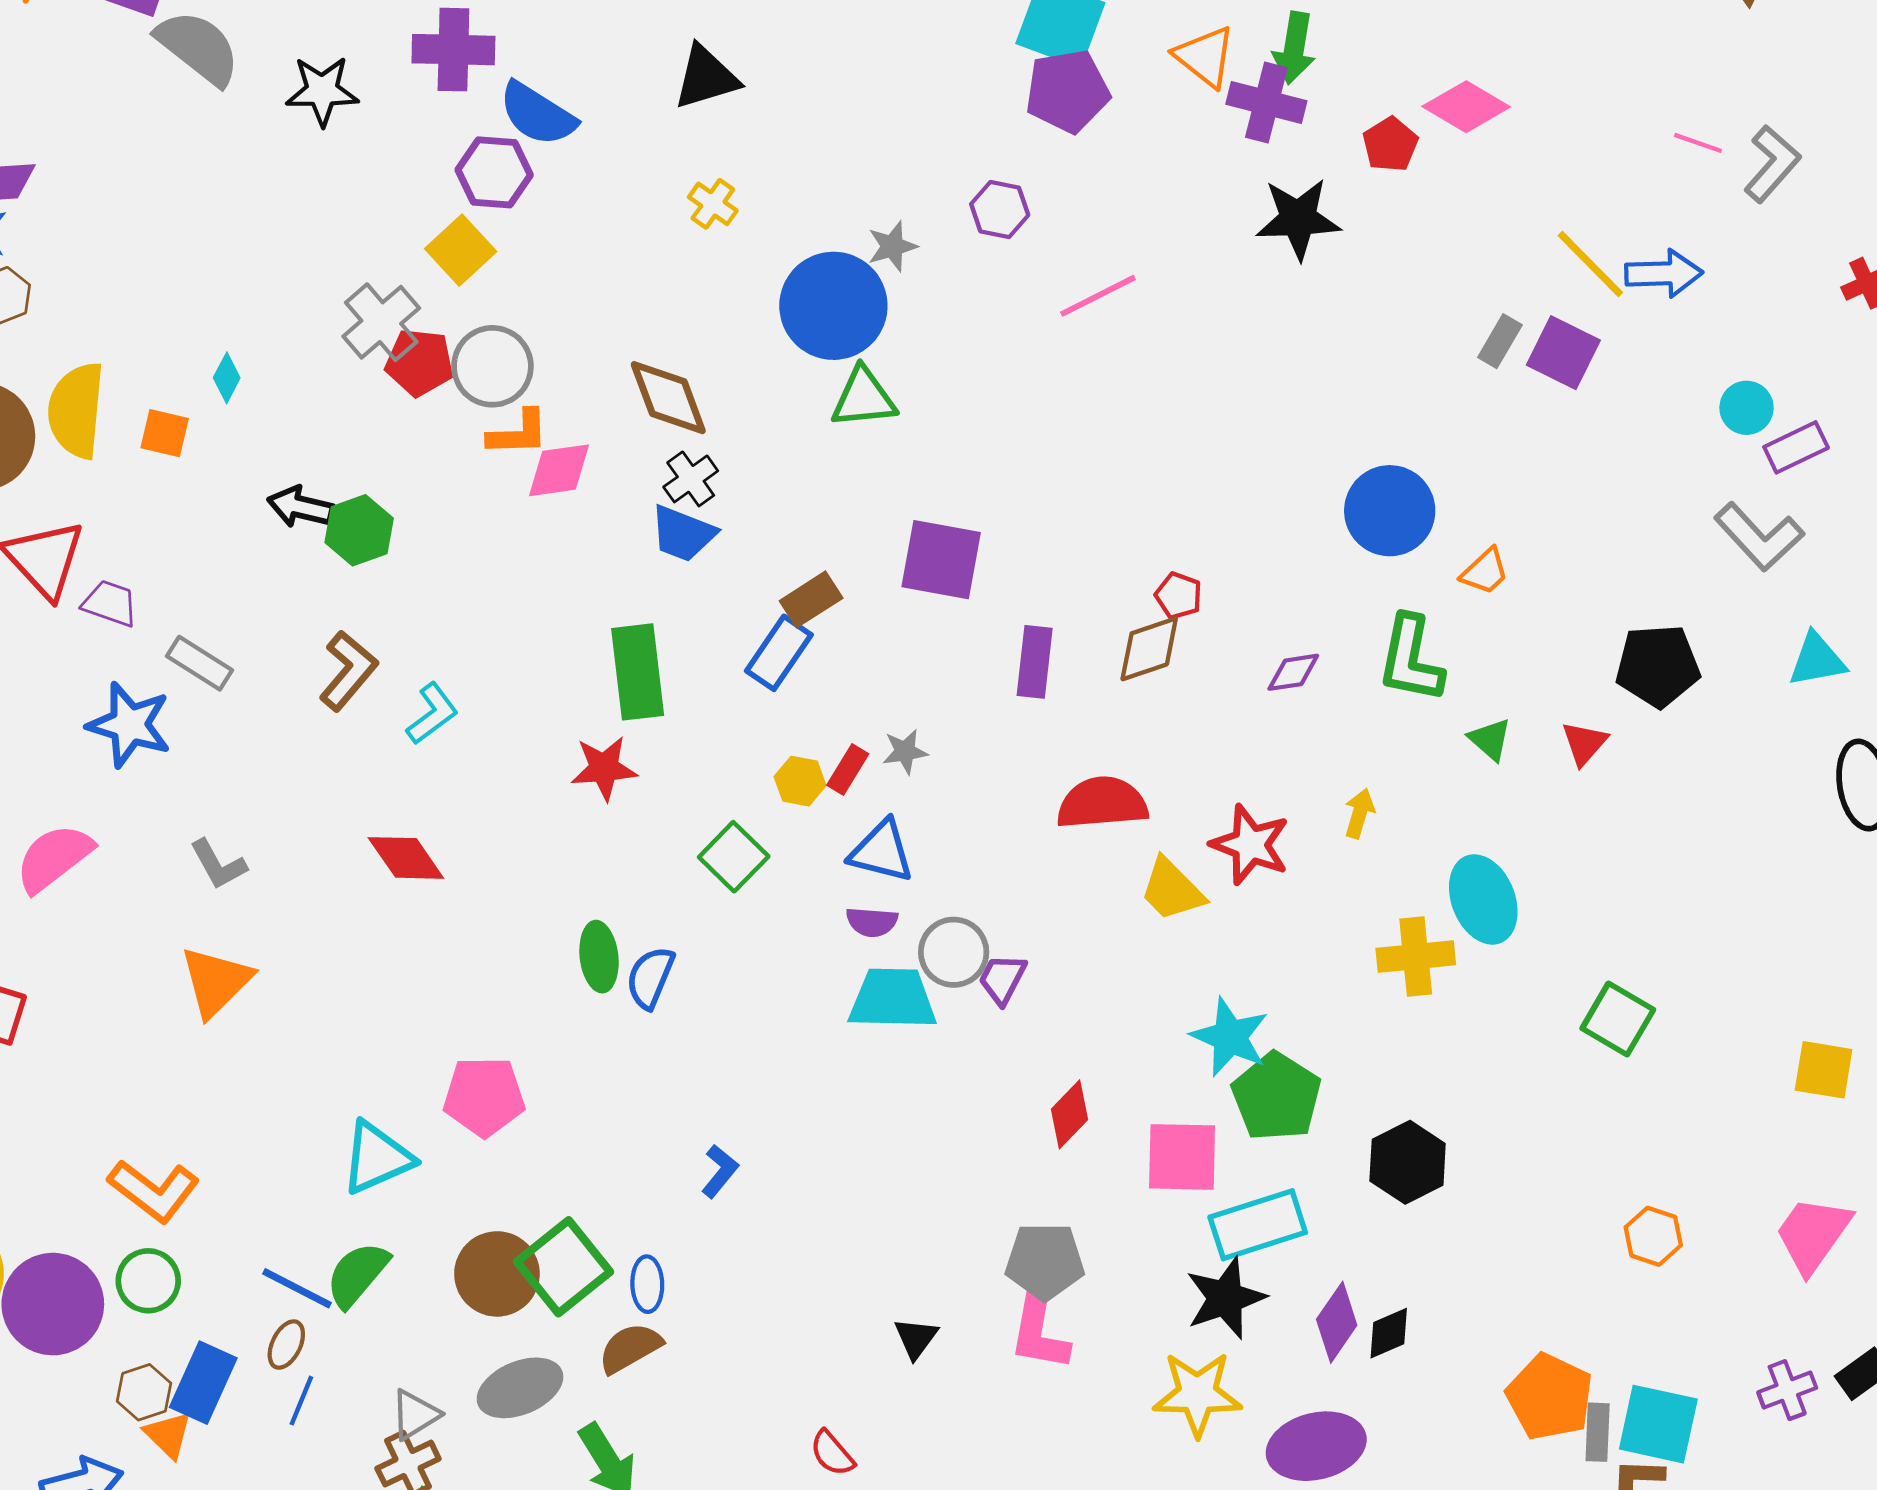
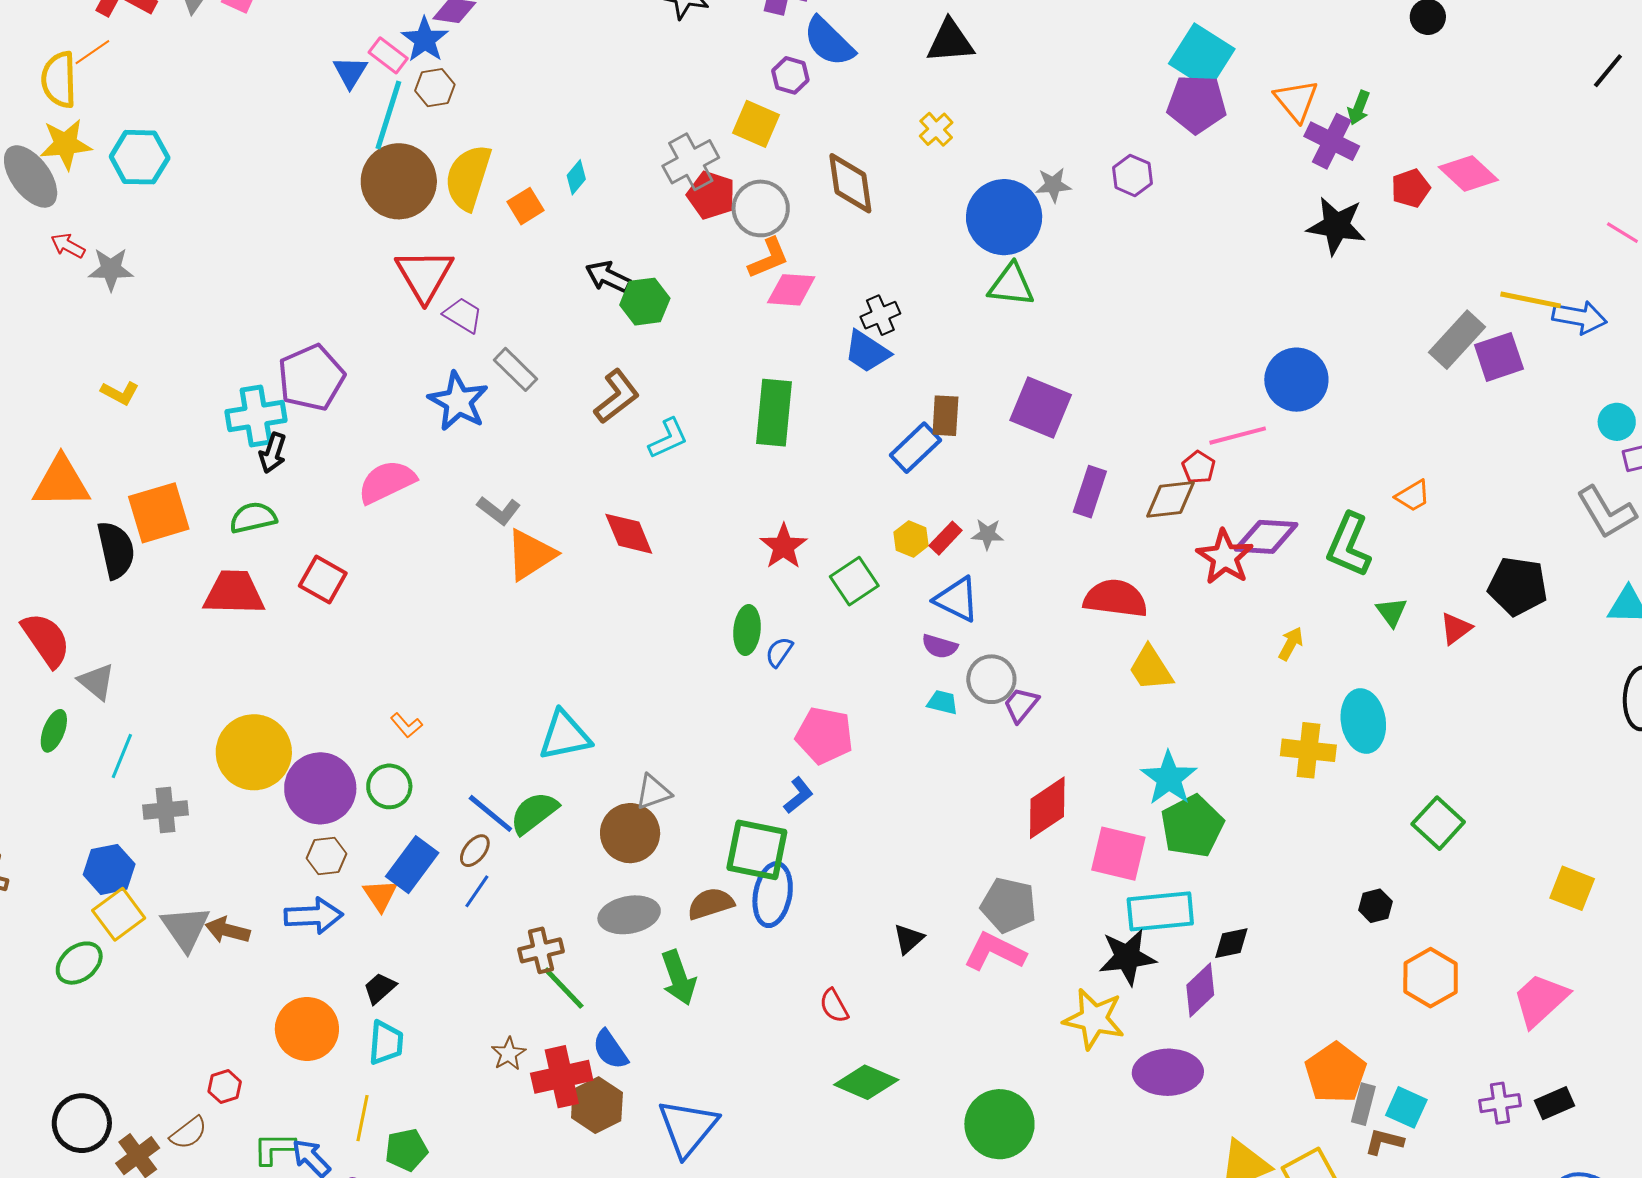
green arrow: (1294, 48) -> (1359, 108), size x0.7
purple hexagon: (494, 172) -> (790, 75), size x0.7
yellow square: (461, 250) -> (756, 124), turned -36
yellow line: (1590, 264) -> (1531, 300), turned -46
pink line: (1098, 296) -> (1238, 436), moved
gray rectangle: (1500, 341) -> (1457, 340), size x1.6
purple square: (1563, 353) -> (1499, 357), turned 33
brown diamond: (668, 398) -> (850, 183), moved
orange square: (165, 433) -> (526, 206), turned 33
orange L-shape: (518, 433) -> (769, 258), turned -33
blue circle: (1390, 511) -> (1296, 380), moved
brown rectangle: (811, 599) -> (945, 416), turned -66
green rectangle: (638, 672) -> (774, 413), moved
purple diamond: (1293, 672) -> (1266, 537), size x1.6
red star: (604, 768) -> (784, 546), moved, turned 30
red star: (1250, 845) -> (1225, 557), moved
gray L-shape: (218, 864) -> (499, 510), turned -36
blue semicircle: (650, 978) -> (779, 652), size x0.7
orange triangle: (216, 981) -> (531, 555), moved
cyan trapezoid: (893, 999) -> (943, 702), size x0.5
pink pentagon: (484, 1097) -> (824, 735), moved
red diamond: (1070, 1114) -> (1047, 808), size x1.4
black hexagon: (1408, 1162) -> (1375, 906), moved, size x0.6
orange L-shape: (154, 1191) -> (406, 725), size x0.5
orange hexagon: (1653, 1236) -> (1431, 978), size x1.4
green square: (563, 1267) -> (757, 850), moved, turned 38
blue ellipse: (647, 1284) -> (773, 895), moved, size x1.6
pink L-shape: (1039, 1330) -> (995, 952), turned 94
black diamond: (1389, 1333) -> (1231, 943), moved
brown hexagon: (144, 1392) -> (326, 856), moved
gray triangle: (415, 1415) -> (653, 792), moved
cyan square: (1658, 1424) -> (1406, 1107), size x0.7

